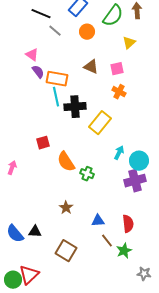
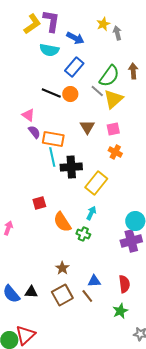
black line: (41, 14) -> (51, 93), moved
gray line: (55, 31) -> (97, 91), moved
orange circle: (87, 32) -> (70, 94), moved
yellow triangle: (129, 43) -> (113, 99), moved, size x1.5
brown triangle: (91, 67) -> (87, 127), turned 35
cyan arrow: (119, 153) -> (91, 213), moved
brown line: (107, 241) -> (87, 296), moved
brown square: (66, 251) -> (62, 295), moved, turned 30

